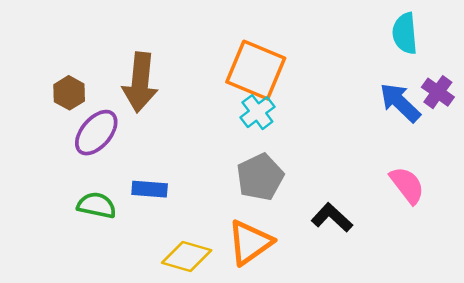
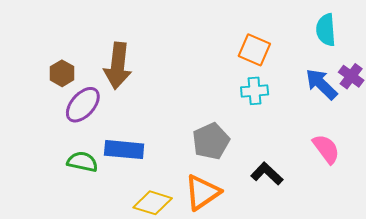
orange square: (256, 70) -> (254, 50), moved, size x0.7
cyan cross: (257, 112) -> (255, 91), moved, turned 32
blue rectangle: (150, 189) -> (124, 150), size x1.4

